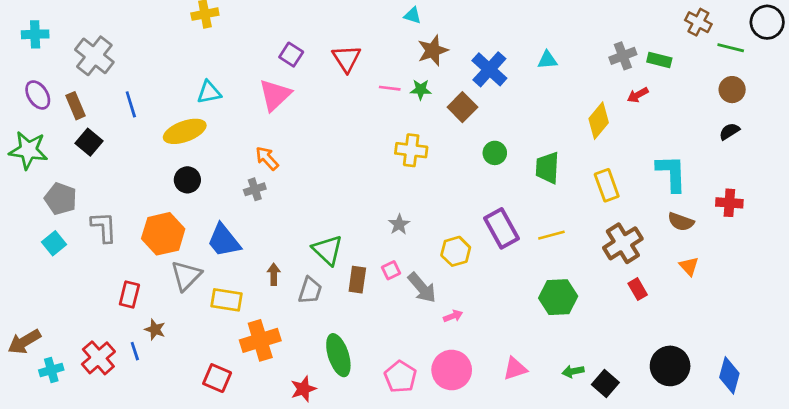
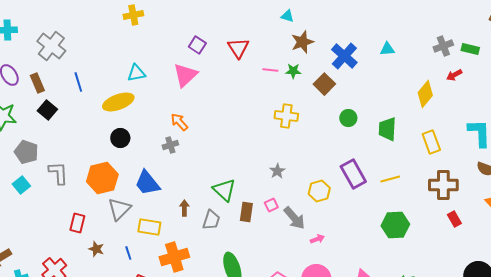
brown cross: (623, 243) -> (443, 185), turned 32
blue line: (135, 351) -> (128, 253), moved

